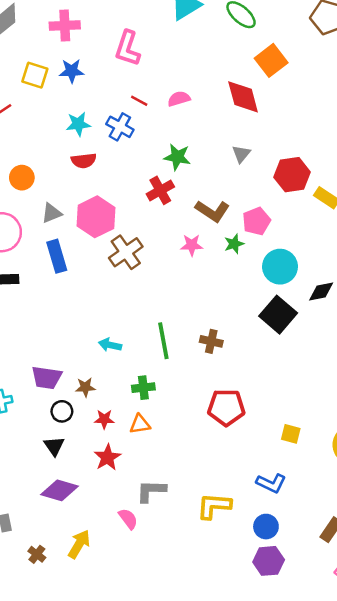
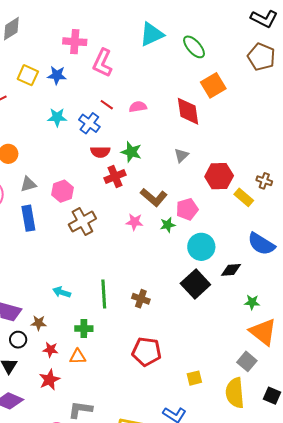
pink cross: (65, 26) -> (75, 42), moved
red semicircle: (84, 161) -> (100, 152), moved
pink hexagon: (96, 217) -> (62, 191), size x0.7
yellow square: (291, 434) -> (194, 378), turned -35

